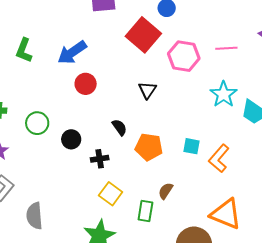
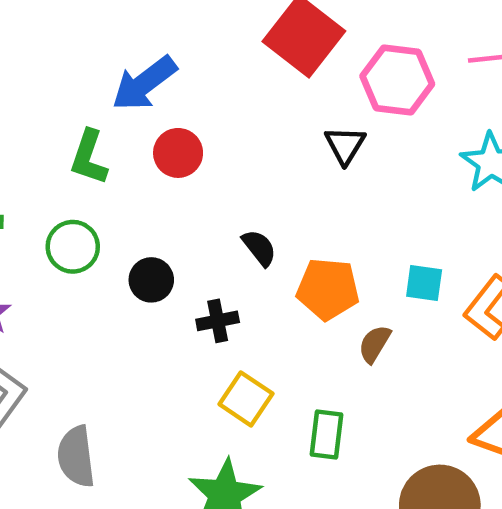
green L-shape: (24, 50) -> (89, 157), moved
black triangle: (147, 90) -> (345, 145), moved
brown semicircle: (166, 191) -> (375, 344), moved

